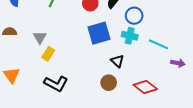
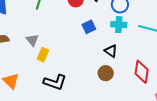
blue square: (99, 33) -> (89, 27), size x0.6
red diamond: (145, 87) -> (142, 72), turned 70

